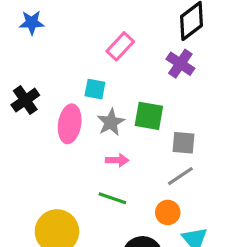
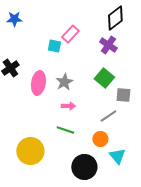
cyan square: (95, 89) -> (54, 46), moved
green square: (149, 116) -> (104, 78), moved, turned 30
gray square: (184, 143) -> (123, 95), moved

